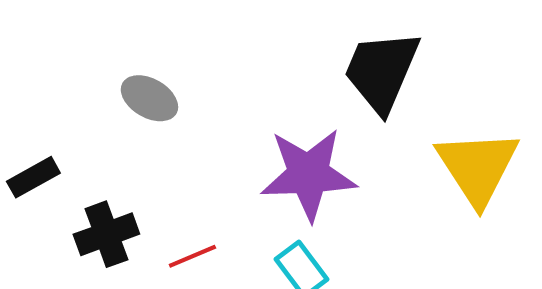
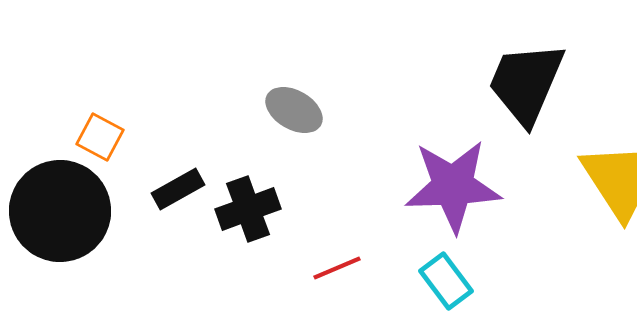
black cross: (106, 234) -> (248, 209), moved

